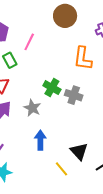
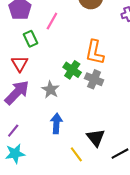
orange L-shape: (83, 58) -> (95, 52), moved

